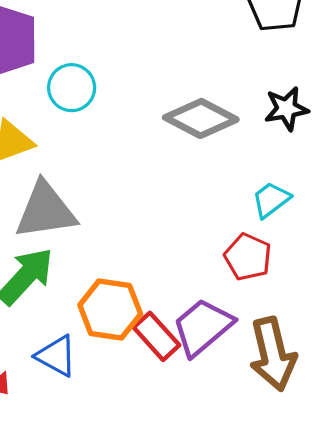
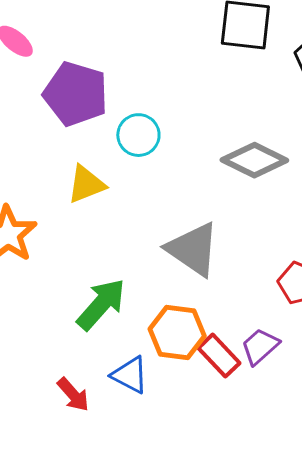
gray triangle: (46, 211) -> (193, 249), moved, turned 44
purple trapezoid: (203, 327) -> (260, 346), size x0.7

